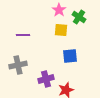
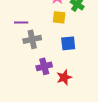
gray cross: (18, 65) -> (32, 39), moved

